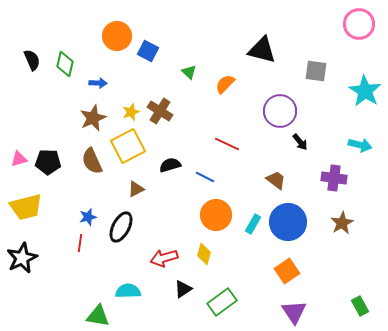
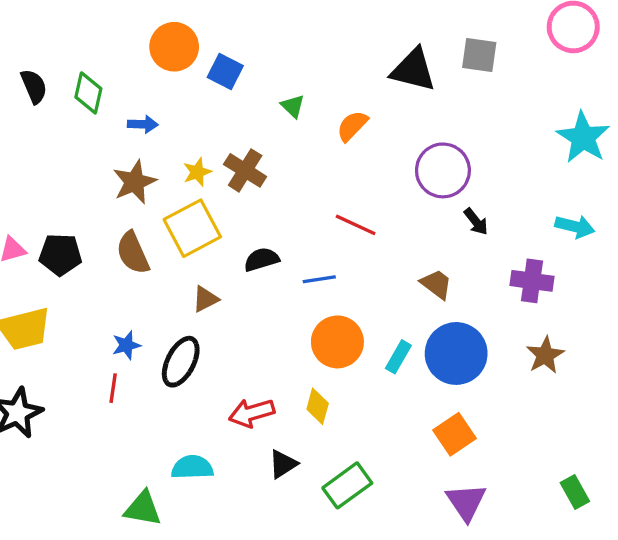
gray square: (316, 71) -> (479, 55), moved
blue line: (205, 177) -> (319, 279), turned -36

